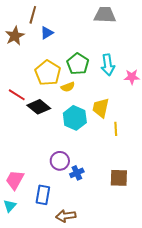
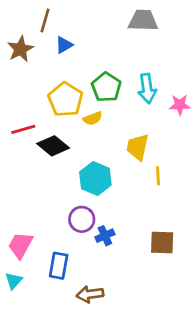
red line: (17, 95) -> (23, 129), turned -48
cyan hexagon: (75, 118) -> (95, 178), moved

